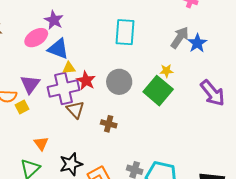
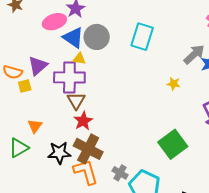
red star: (86, 81) -> (83, 121), moved
gray circle: (119, 82) -> (97, 37), moved
green square: (158, 91) -> (173, 144), moved
brown cross: (109, 124) -> (88, 149), moved, size x1.8

